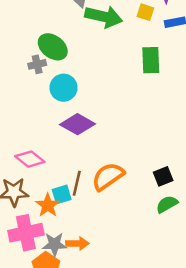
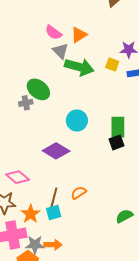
green rectangle: (151, 60) -> (118, 127), moved
cyan circle: (63, 88) -> (77, 121), moved
orange semicircle: (108, 176) -> (79, 193), size x0.6
black square: (163, 176) -> (116, 142), moved
cyan square: (62, 194) -> (54, 213), moved

